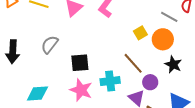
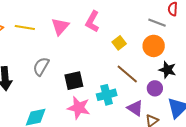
yellow square: (140, 33) -> (119, 43), moved
purple circle: (150, 82) -> (155, 88), moved

